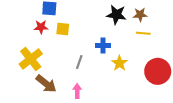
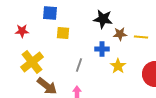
black star: (116, 15) -> (103, 19), moved
brown star: (140, 15) -> (120, 34), moved
red star: (41, 27) -> (22, 31), moved

